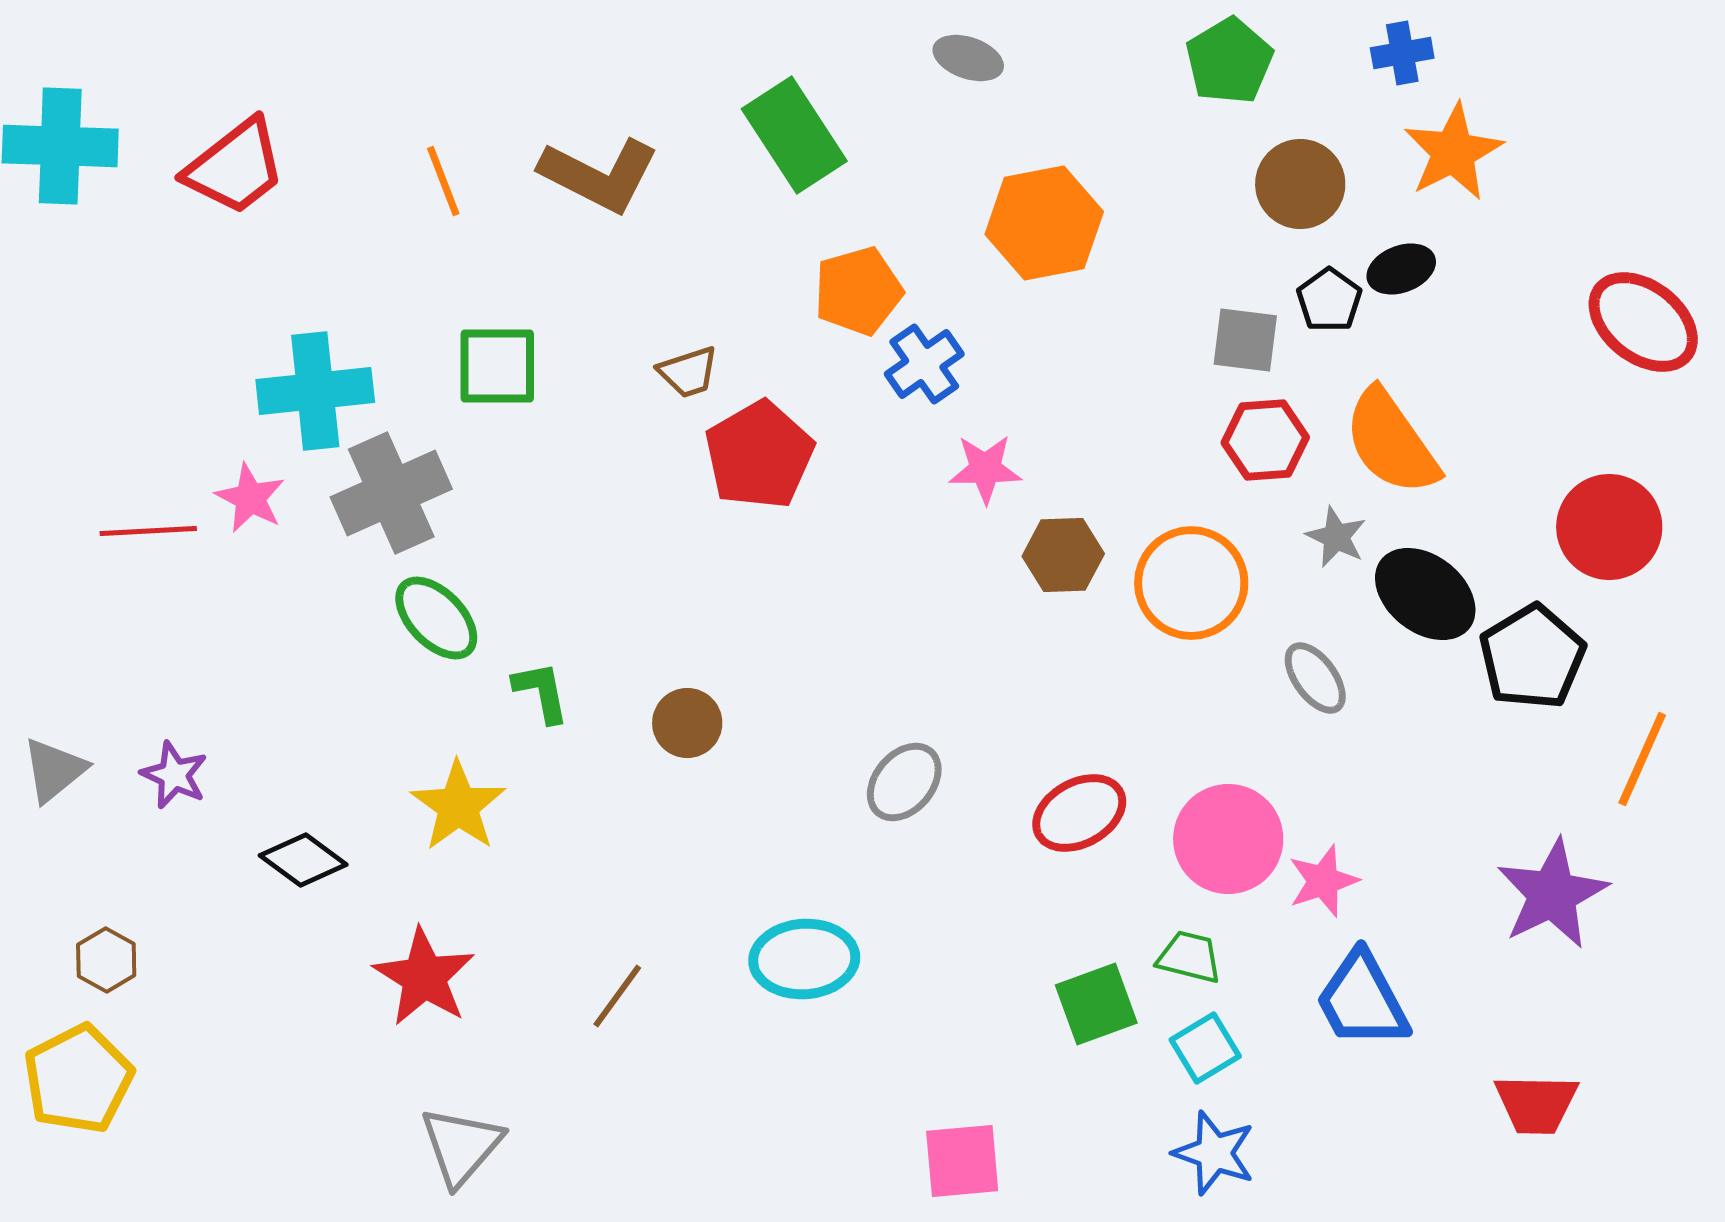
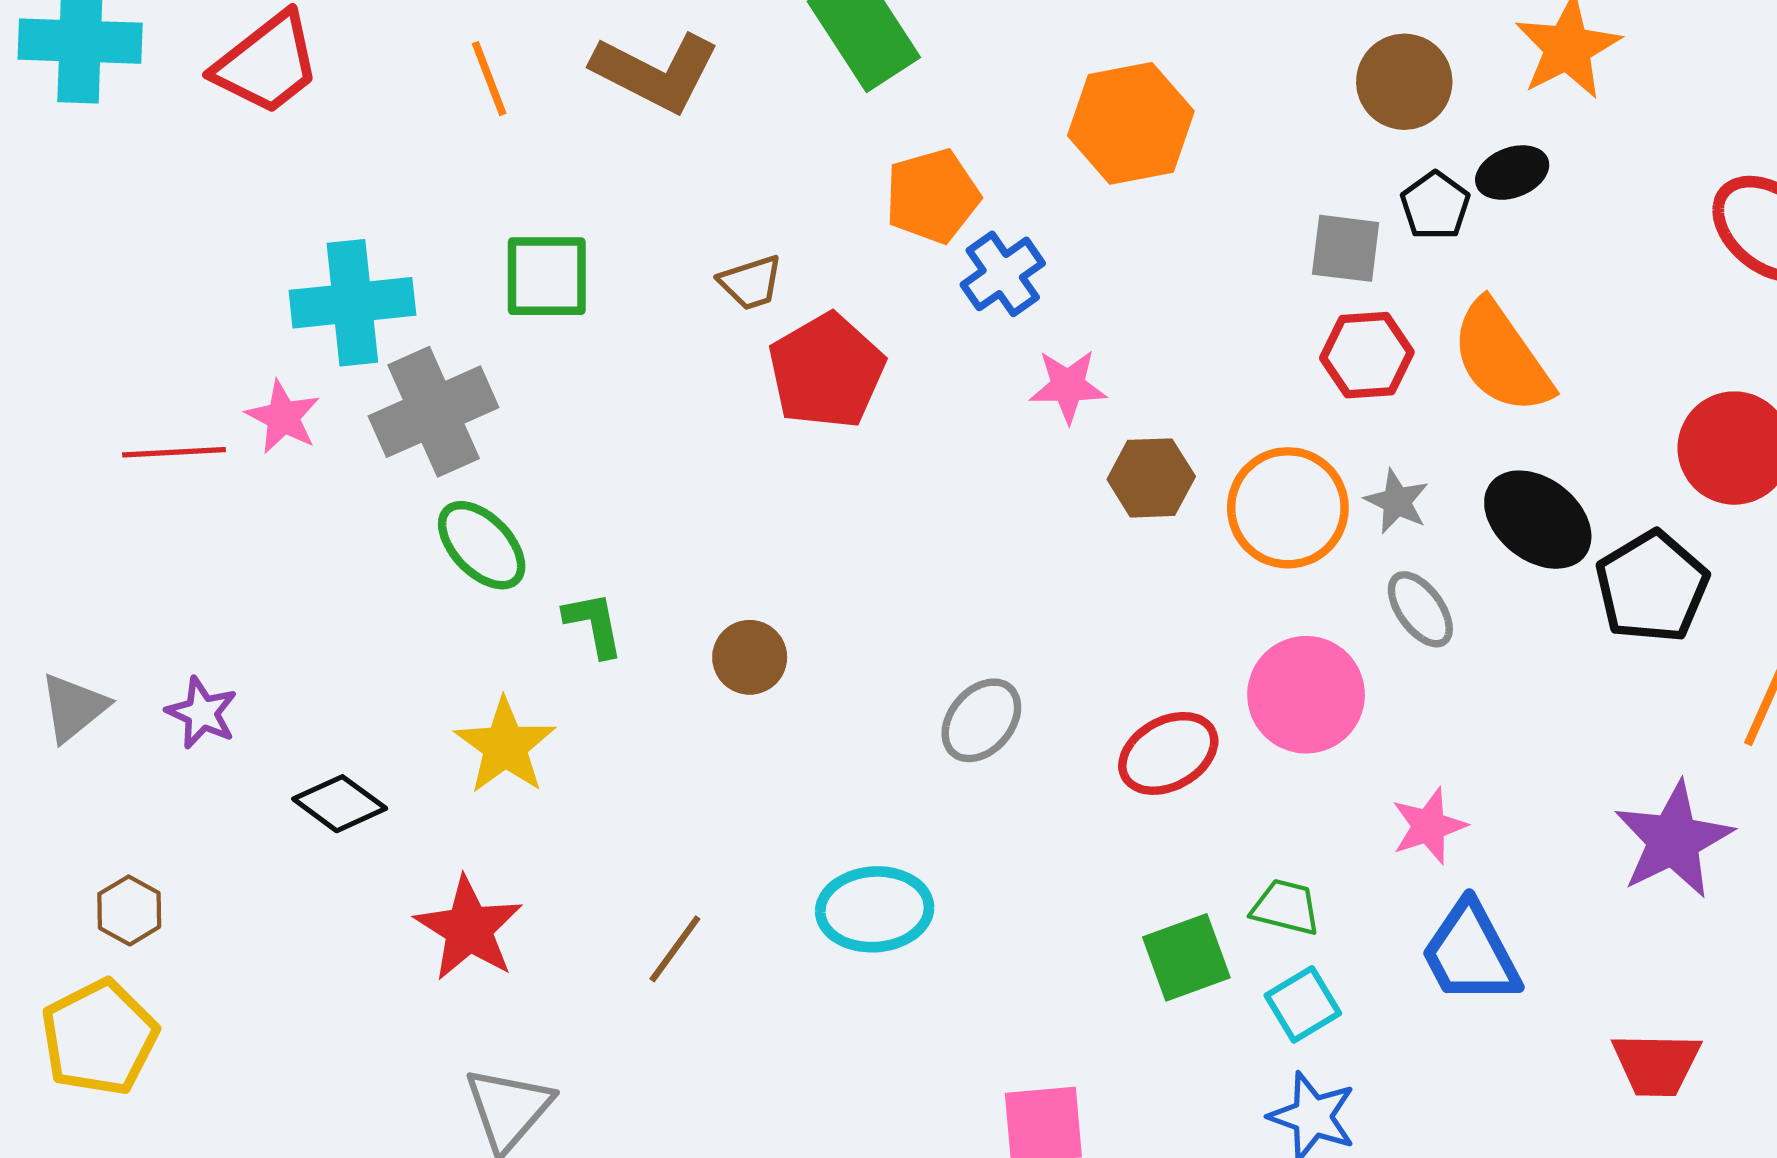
gray star: (1336, 537) -> (1397, 501), moved
pink circle: (1228, 839) -> (1306, 695), moved

